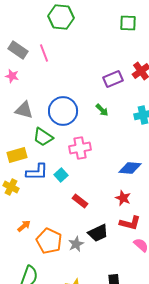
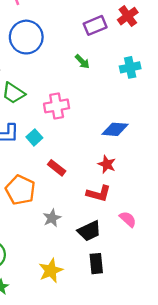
blue circle: (63, 111) -> (26, 37), moved
red L-shape: (130, 223) -> (99, 193), moved
black trapezoid: (98, 233) -> (89, 231), moved
orange pentagon: (49, 241) -> (20, 190), moved

